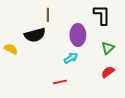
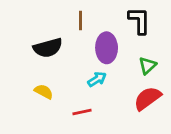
brown line: (48, 15) -> (81, 20), moved
yellow semicircle: (11, 49) -> (44, 92), moved
red semicircle: (108, 72) -> (148, 98), size x1.5

